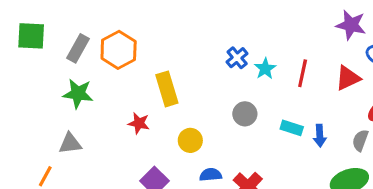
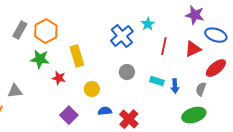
blue cross: (237, 58) -> (122, 36), size x1.6
cyan star: (265, 69) -> (148, 24), moved
green star: (78, 94) -> (40, 59), moved

